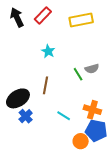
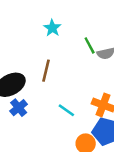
green line: (78, 74) -> (90, 45), moved

